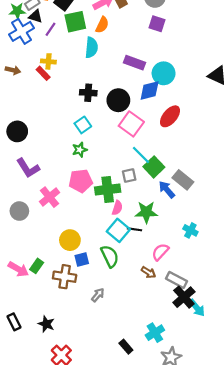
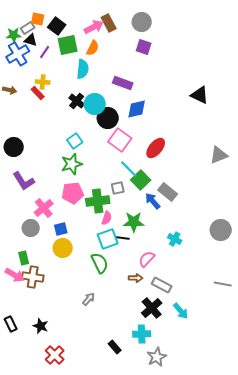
cyan circle: (164, 73) -> (95, 104), moved
black cross: (88, 93) -> (77, 101), moved, turned 35
red ellipse: (170, 116) -> (156, 148), moved
green star: (80, 150) -> (72, 164), size x1.5
gray circle: (19, 211) -> (31, 228), moved
cyan square: (118, 230) -> (108, 239), turned 30
blue square: (82, 259) -> (61, 229), moved
green rectangle: (37, 266) -> (24, 258), moved, turned -48
brown arrow: (148, 272) -> (136, 278), turned -32
brown cross: (65, 277) -> (33, 277), moved
black cross: (184, 297) -> (152, 308), moved
cyan cross: (155, 333) -> (142, 334), turned 30

